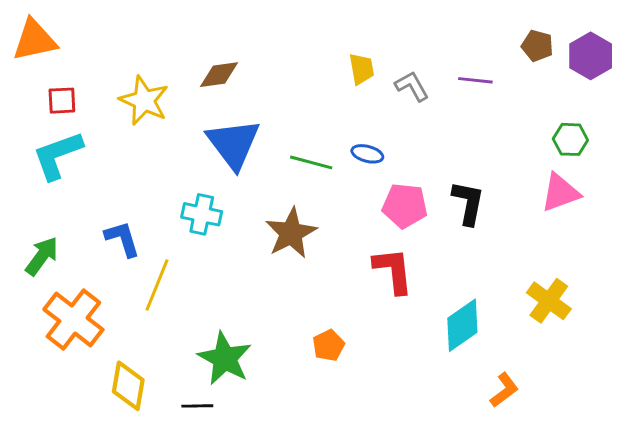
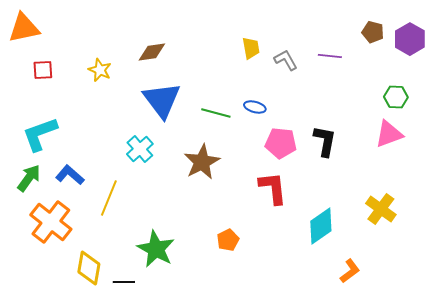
yellow star: (144, 101) -> (100, 70), size x0.7
cyan L-shape: (58, 155) -> (40, 134), moved
cyan cross: (202, 214) -> (140, 149), turned 36
blue L-shape: (122, 239) -> (70, 175), moved, turned -32
black line: (197, 406) -> (124, 282), moved

